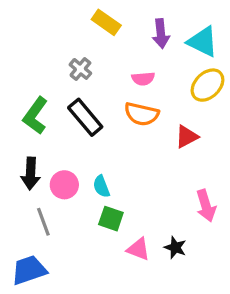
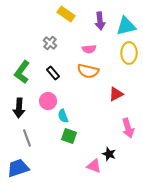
cyan triangle: (203, 42) -> (126, 26), turned -40
yellow ellipse: (207, 85) -> (129, 53), turned -45
black rectangle: (85, 117) -> (53, 73), size x0.6
red triangle: (187, 137) -> (116, 94), moved
pink circle: (64, 185) -> (48, 101), moved
pink triangle: (138, 249) -> (94, 166), moved

